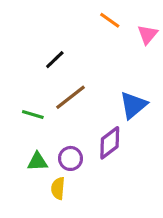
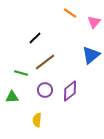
blue triangle: (133, 105) -> (91, 55), moved
purple circle: (71, 158) -> (45, 90), moved
green triangle: (38, 162) -> (12, 97), moved

